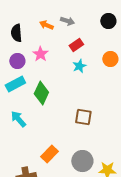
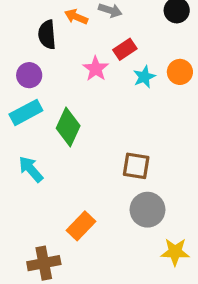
black semicircle: (16, 33) -> (47, 35), moved
pink star: (40, 54) -> (96, 69), moved
cyan star: (79, 66) -> (144, 77), moved
gray circle: (82, 161) -> (147, 210), moved

